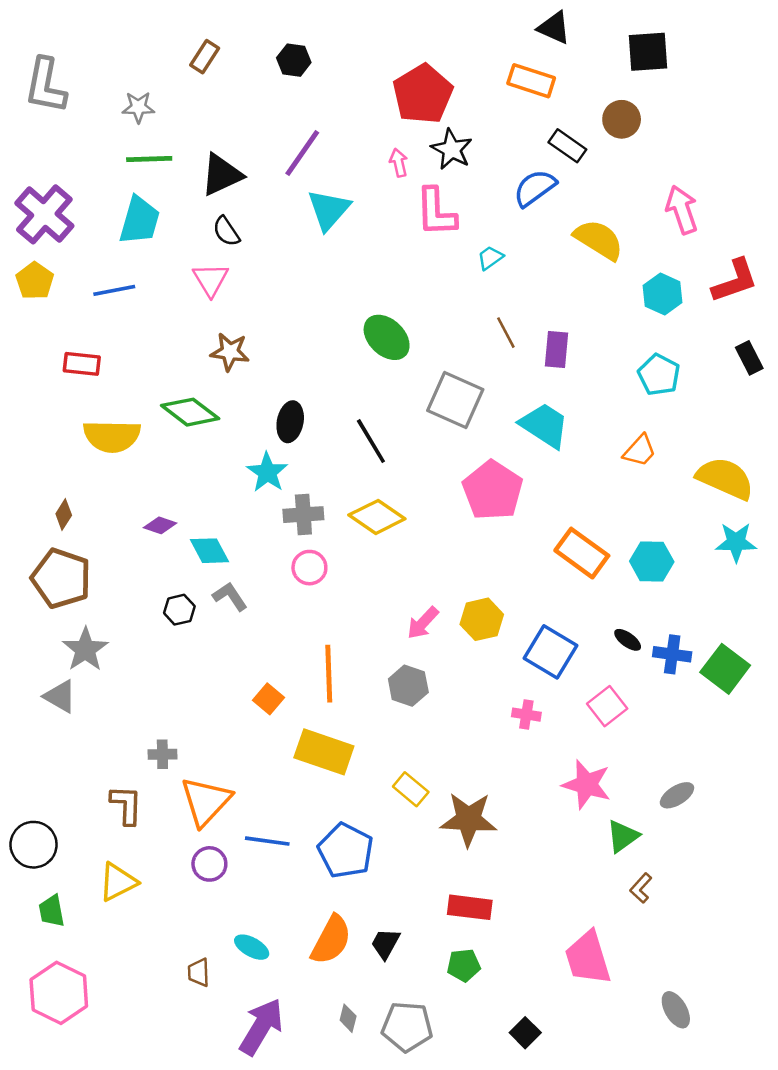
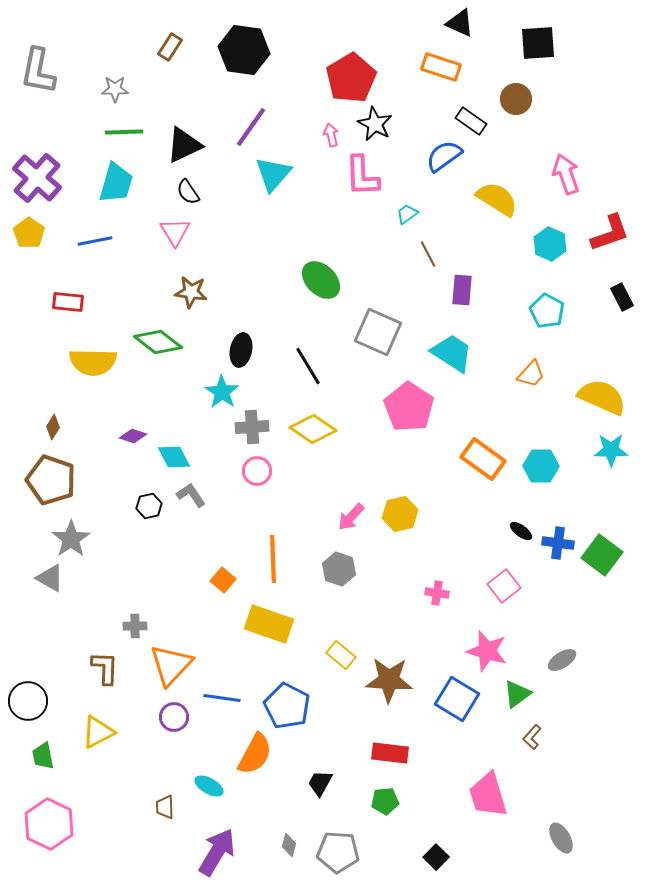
black hexagon: (294, 60) -> (244, 50), size x1.8
brown line: (506, 333) -> (428, 254), moved
blue square: (550, 652) -> (457, 699), moved
orange semicircle: (331, 940) -> (255, 754), moved

